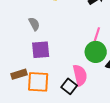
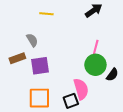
brown rectangle: (19, 74) -> (17, 58), moved
black square: (69, 86) -> (71, 101), turned 35

